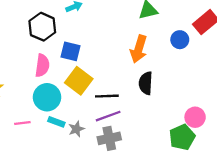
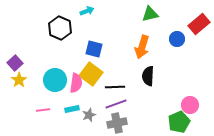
blue square: (70, 51) -> (94, 49), moved
pink semicircle: (42, 66) -> (76, 83), moved
cyan circle: (47, 97) -> (55, 80), moved
cyan rectangle: (56, 122) -> (72, 109), turned -32

